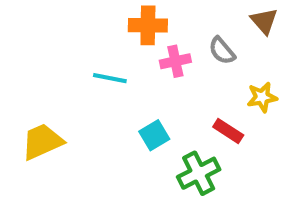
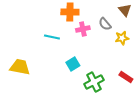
yellow star: (262, 97) -> (122, 38), moved
red rectangle: (228, 131) -> (126, 77), moved
yellow trapezoid: (42, 142) -> (20, 67), turned 35

